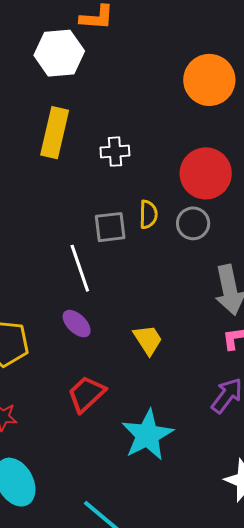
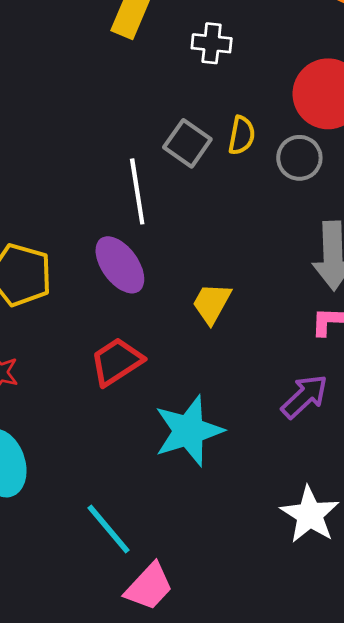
gray square: (110, 227) -> (187, 143), turned 32
purple ellipse: (77, 324) -> (120, 265), size x1.4
yellow trapezoid: (148, 340) -> (212, 303), turned -128

